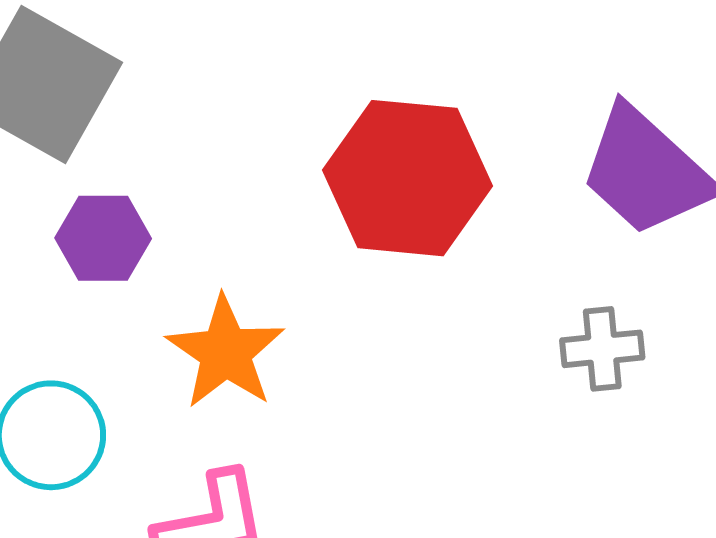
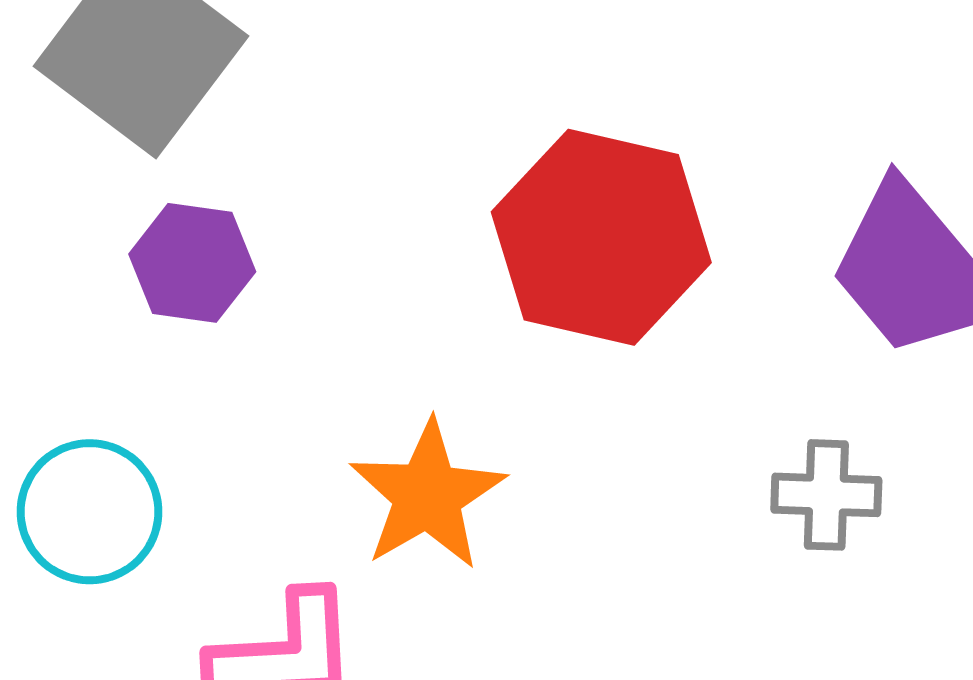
orange star: (226, 352) -> (427, 495), moved

